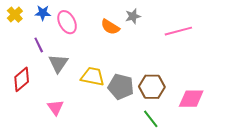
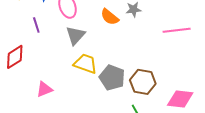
gray triangle: (58, 63) -> (75, 35), moved
pink triangle: (55, 107) -> (44, 89), turned 36

